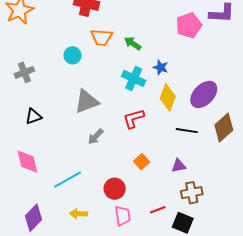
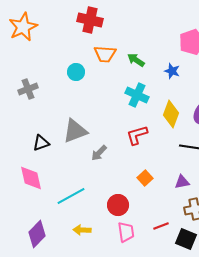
blue star: (161, 67) -> (172, 71), moved
gray triangle: (87, 101) -> (75, 131), moved
black triangle: (33, 117) -> (41, 143), moved

